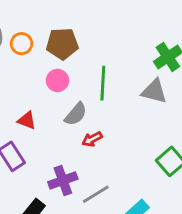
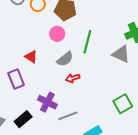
purple cross: (63, 180) -> (47, 102), turned 36

